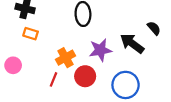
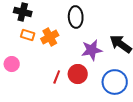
orange cross: (65, 58) -> (50, 37), moved
red line: (53, 79) -> (57, 77), moved

